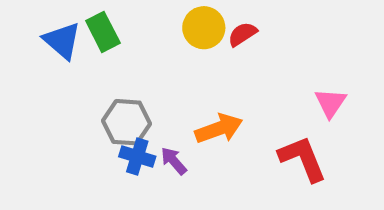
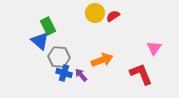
green rectangle: (103, 32) -> (48, 26), moved
blue triangle: (62, 41) -> (40, 41), moved

